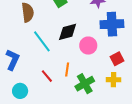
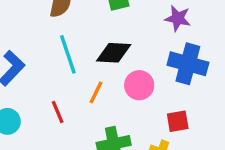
orange line: (67, 70) -> (96, 92), moved

